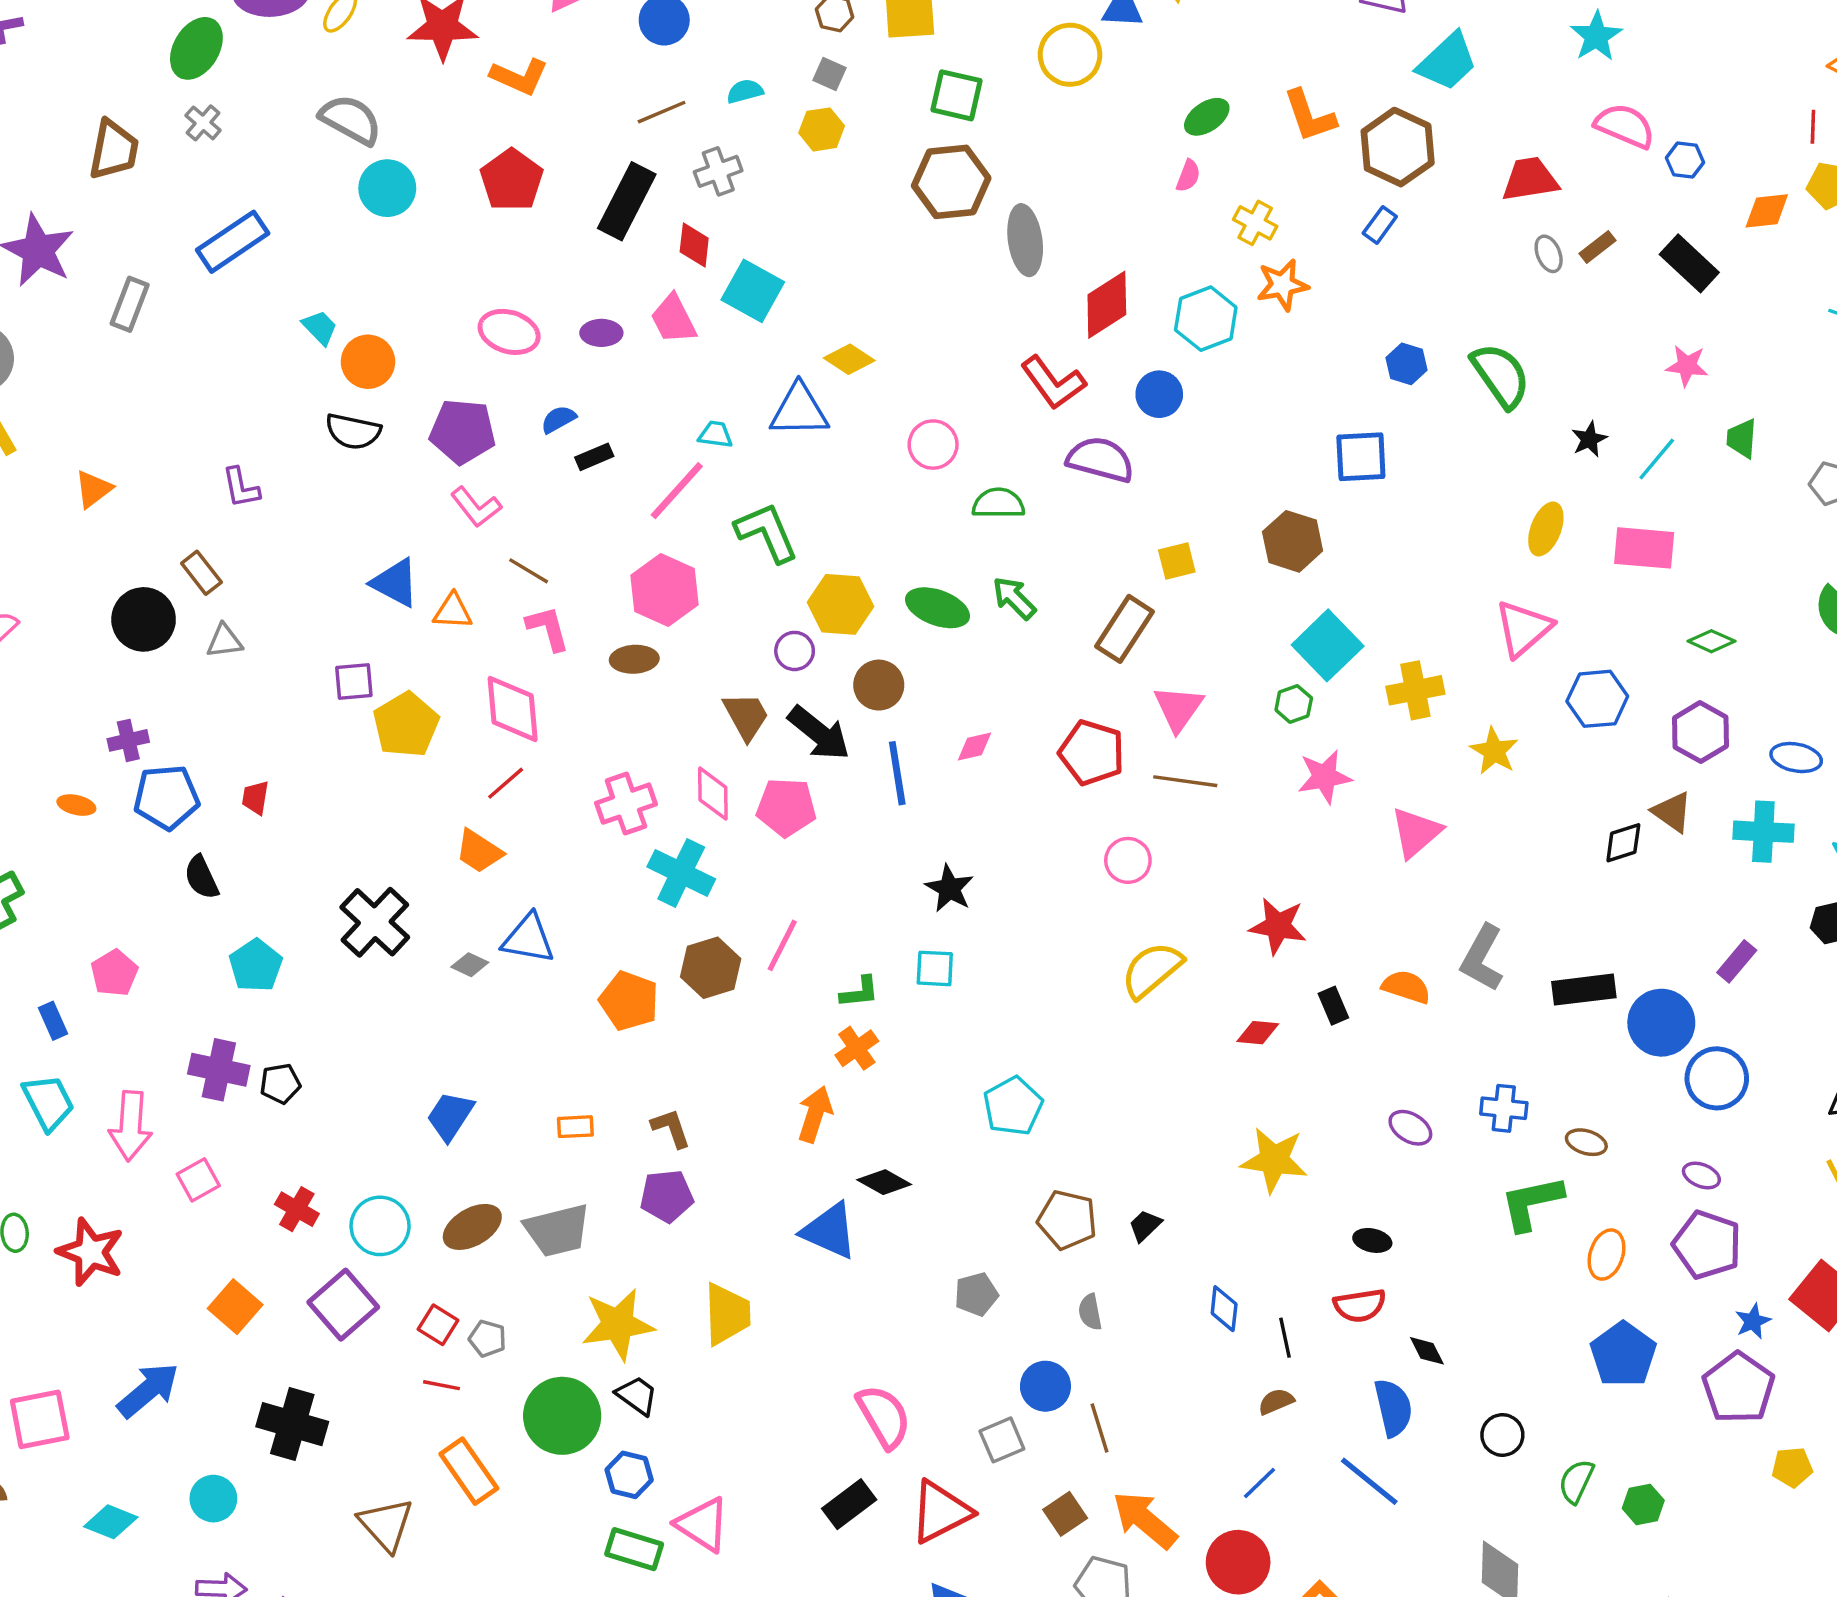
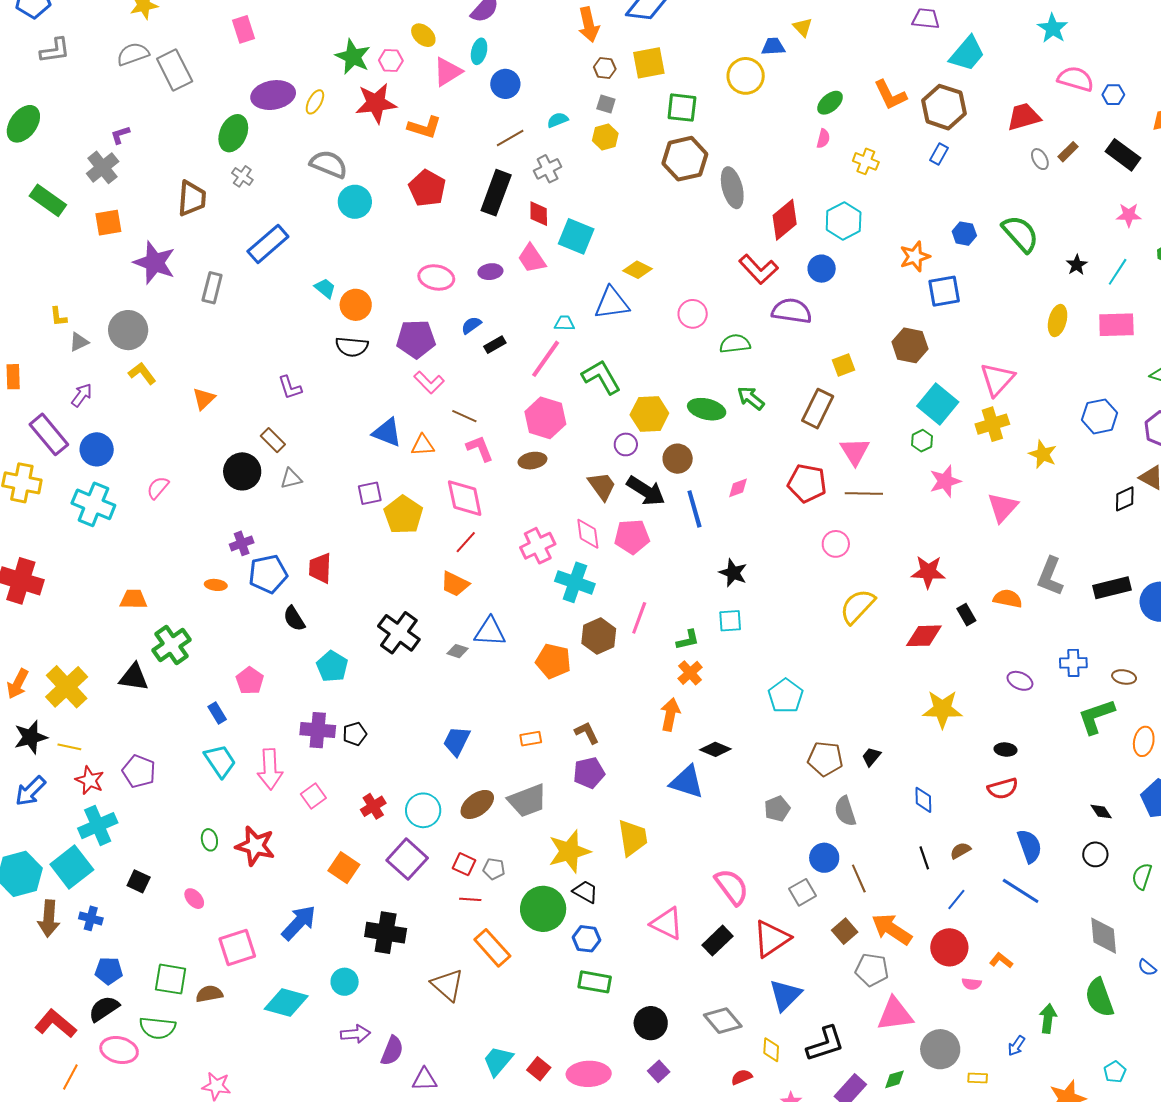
orange star: (1282, 285) -> (915, 257), moved
pink triangle: (1523, 628) -> (997, 379), moved
red trapezoid: (255, 798) -> (320, 568), size x1.5
red diamond: (1258, 1033) -> (924, 636), size x1.5
red cross: (297, 1209) -> (373, 806), turned 35
gray semicircle: (1090, 1312) -> (845, 811), size x1.4
black line: (1285, 1338) -> (924, 858), moved
black diamond: (1427, 1351) -> (1101, 812), moved
cyan diamond: (111, 1522) -> (286, 1003), size x1.4
pink triangle: (703, 1525) -> (667, 923), moved

